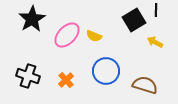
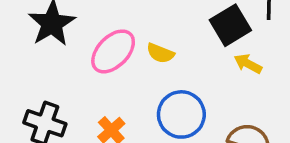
yellow arrow: (155, 42) -> (248, 64), moved

